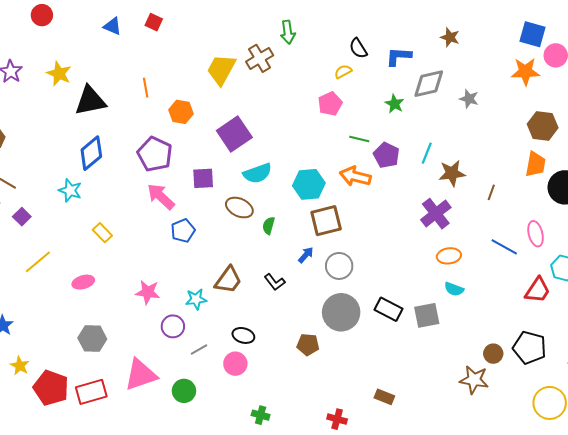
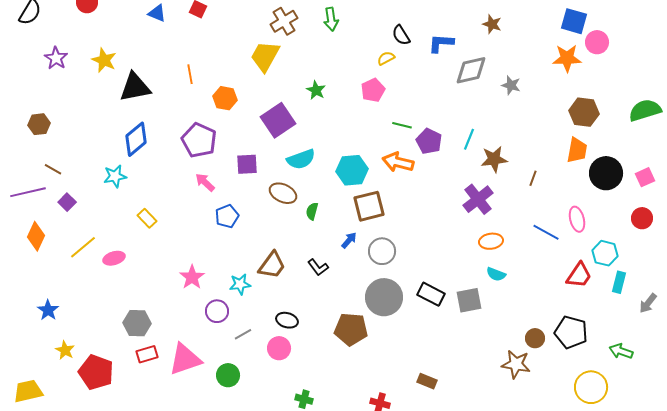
brown cross: (260, 58) -> (284, 21), moved
green star: (395, 104) -> (316, 90), moved
cyan star: (70, 190) -> (115, 176), turned -30
pink arrow: (161, 196) -> (205, 182), size x0.7
pink ellipse: (83, 282) -> (114, 258), moved
pink star: (148, 292) -> (192, 277), turned 30
brown pentagon: (308, 345) -> (351, 329), size x1.5
red rectangle: (91, 392) -> (147, 354), moved, size x0.7

